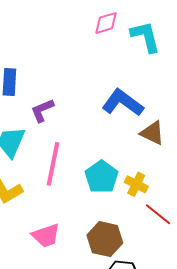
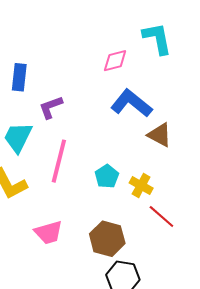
pink diamond: (106, 23) -> (115, 61), moved
cyan pentagon: (102, 177) -> (107, 176), size x0.7

